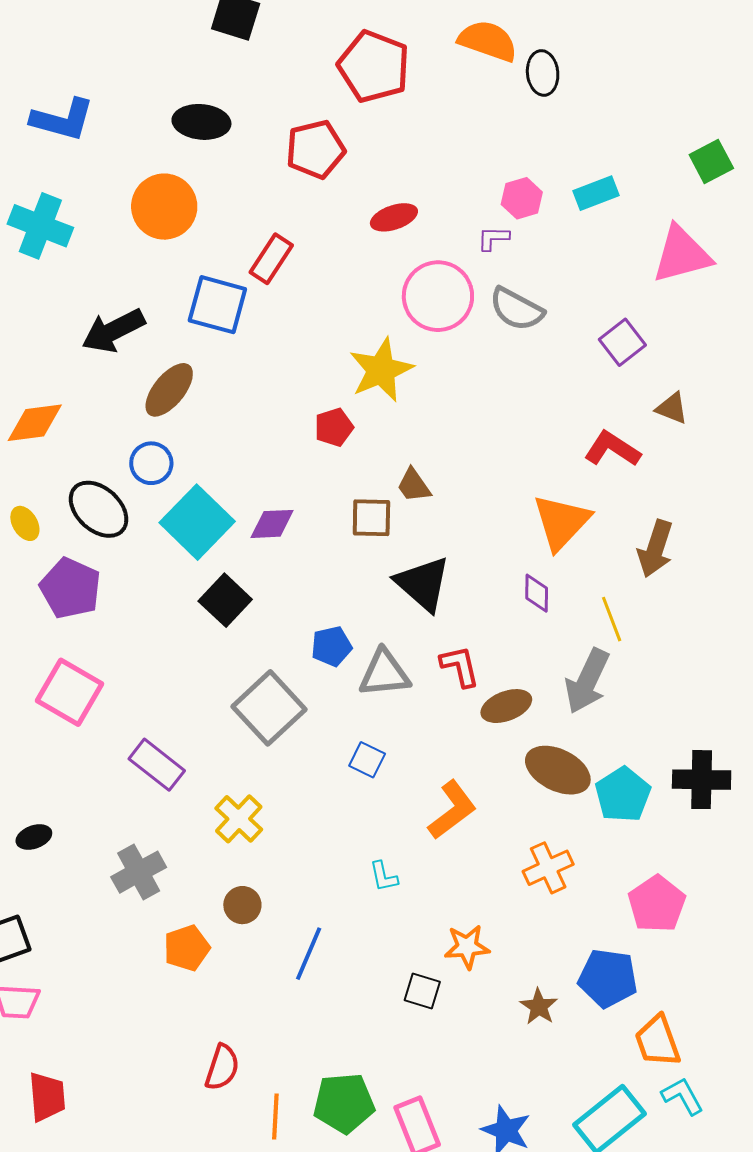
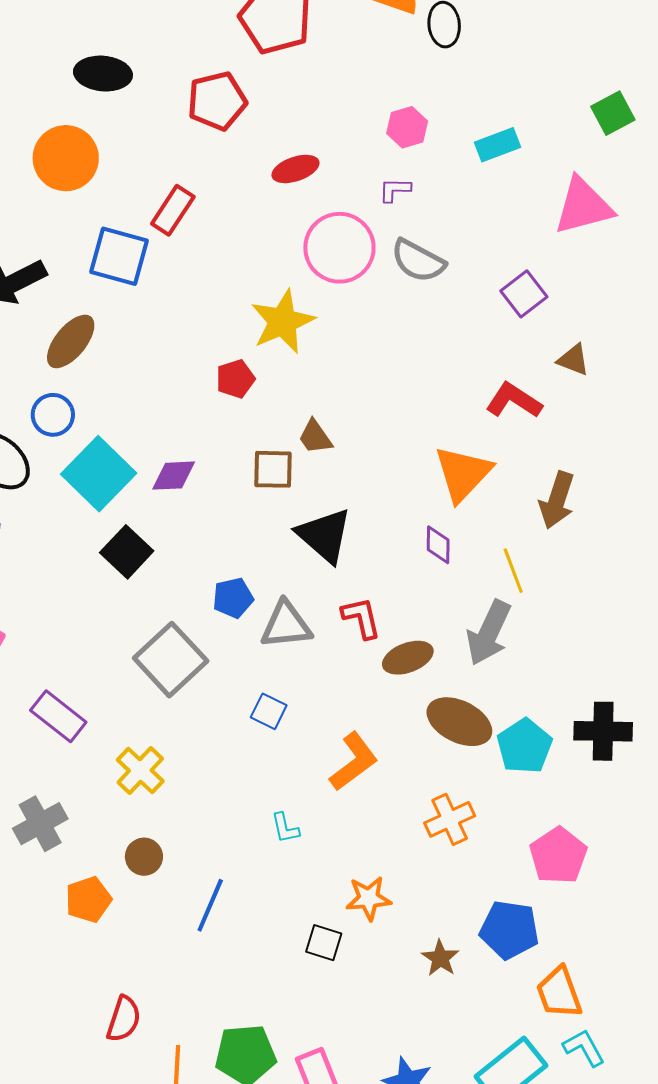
pink hexagon: (522, 198) -> (407, 127), moved

